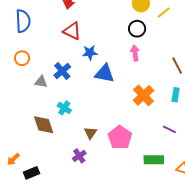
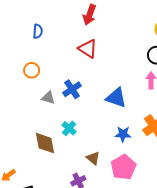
blue semicircle: (23, 21) -> (38, 31), size x0.6
blue star: (90, 53) -> (123, 134), moved
brown triangle: (90, 133) -> (93, 158), turned -32

